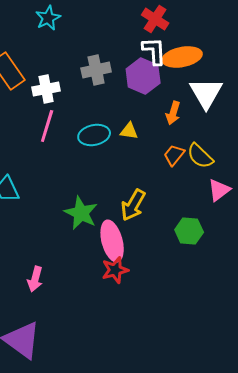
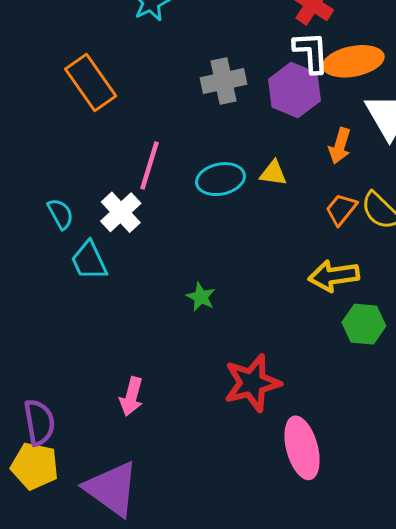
white cross: (46, 89) -> (121, 212), moved, turned -32
yellow arrow: (133, 205) -> (334, 276), moved, turned 52
green star: (81, 213) -> (201, 297), size x0.6
pink ellipse: (112, 241) -> (302, 448), moved
red star: (115, 270) -> (252, 383), size x1.4

